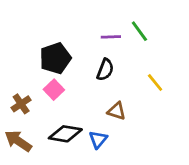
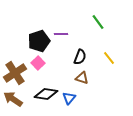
purple line: (111, 37) -> (61, 34), moved
black semicircle: (105, 70) -> (80, 57), moved
brown cross: (21, 104) -> (15, 73), size x1.6

